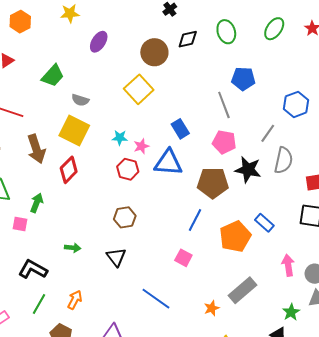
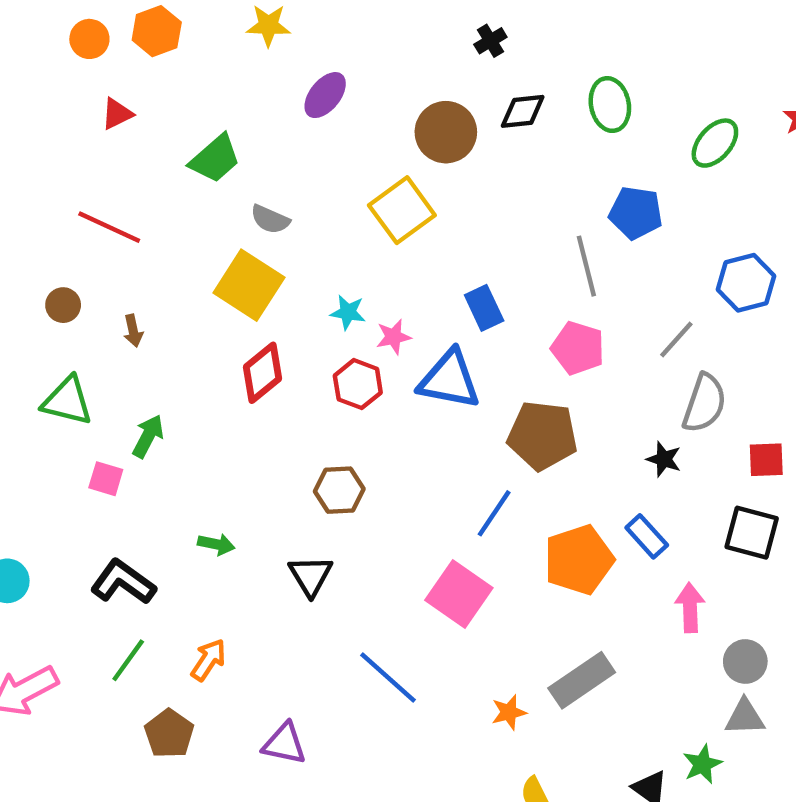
green ellipse: (274, 29) -> (715, 143), moved
brown arrow: (36, 149) -> (133, 331), moved, size x0.5
red diamond: (69, 170) -> (263, 373), moved
black star: (248, 170) -> (664, 459), moved, size x0.6
pink square: (183, 258) -> (459, 594), size x1.6
pink arrow: (288, 265) -> (690, 608), moved
green star: (291, 312) -> (702, 764), moved

